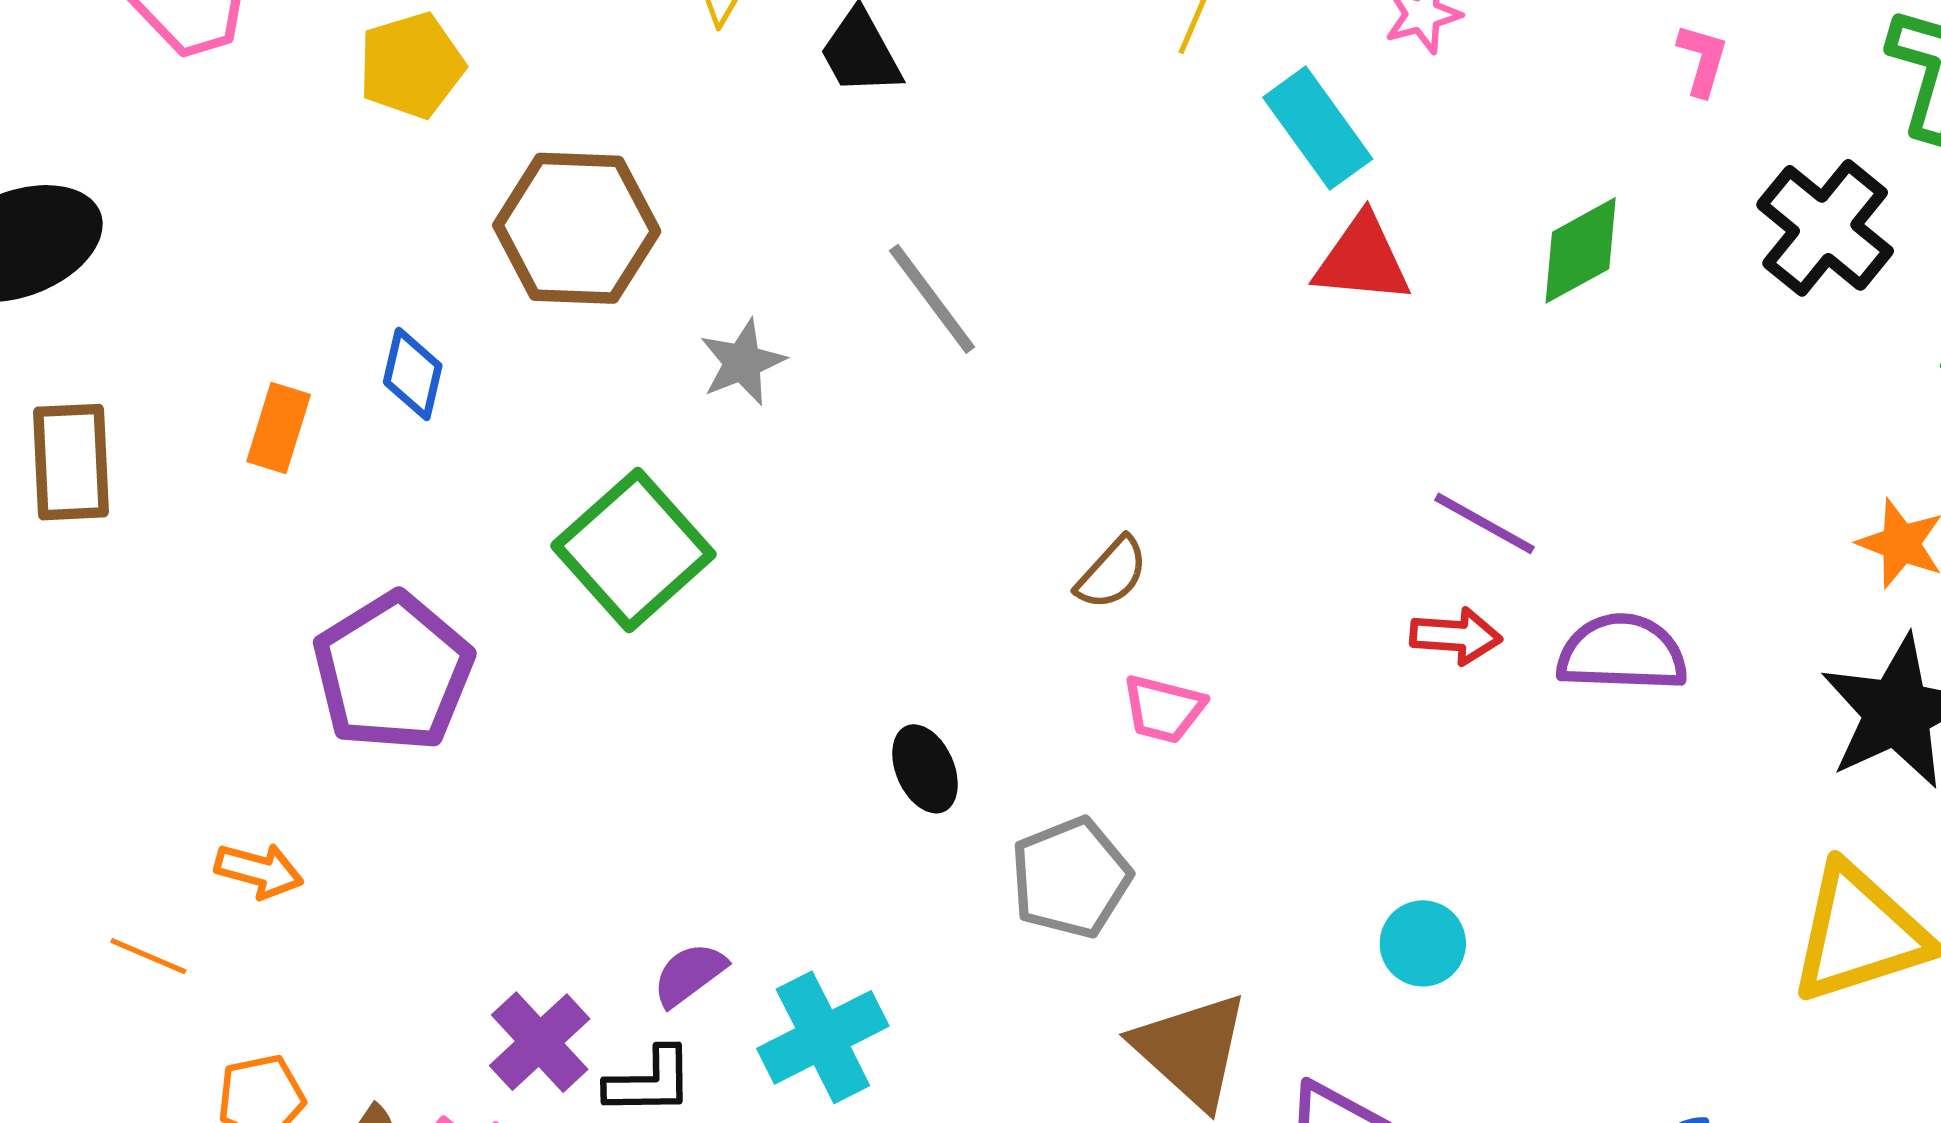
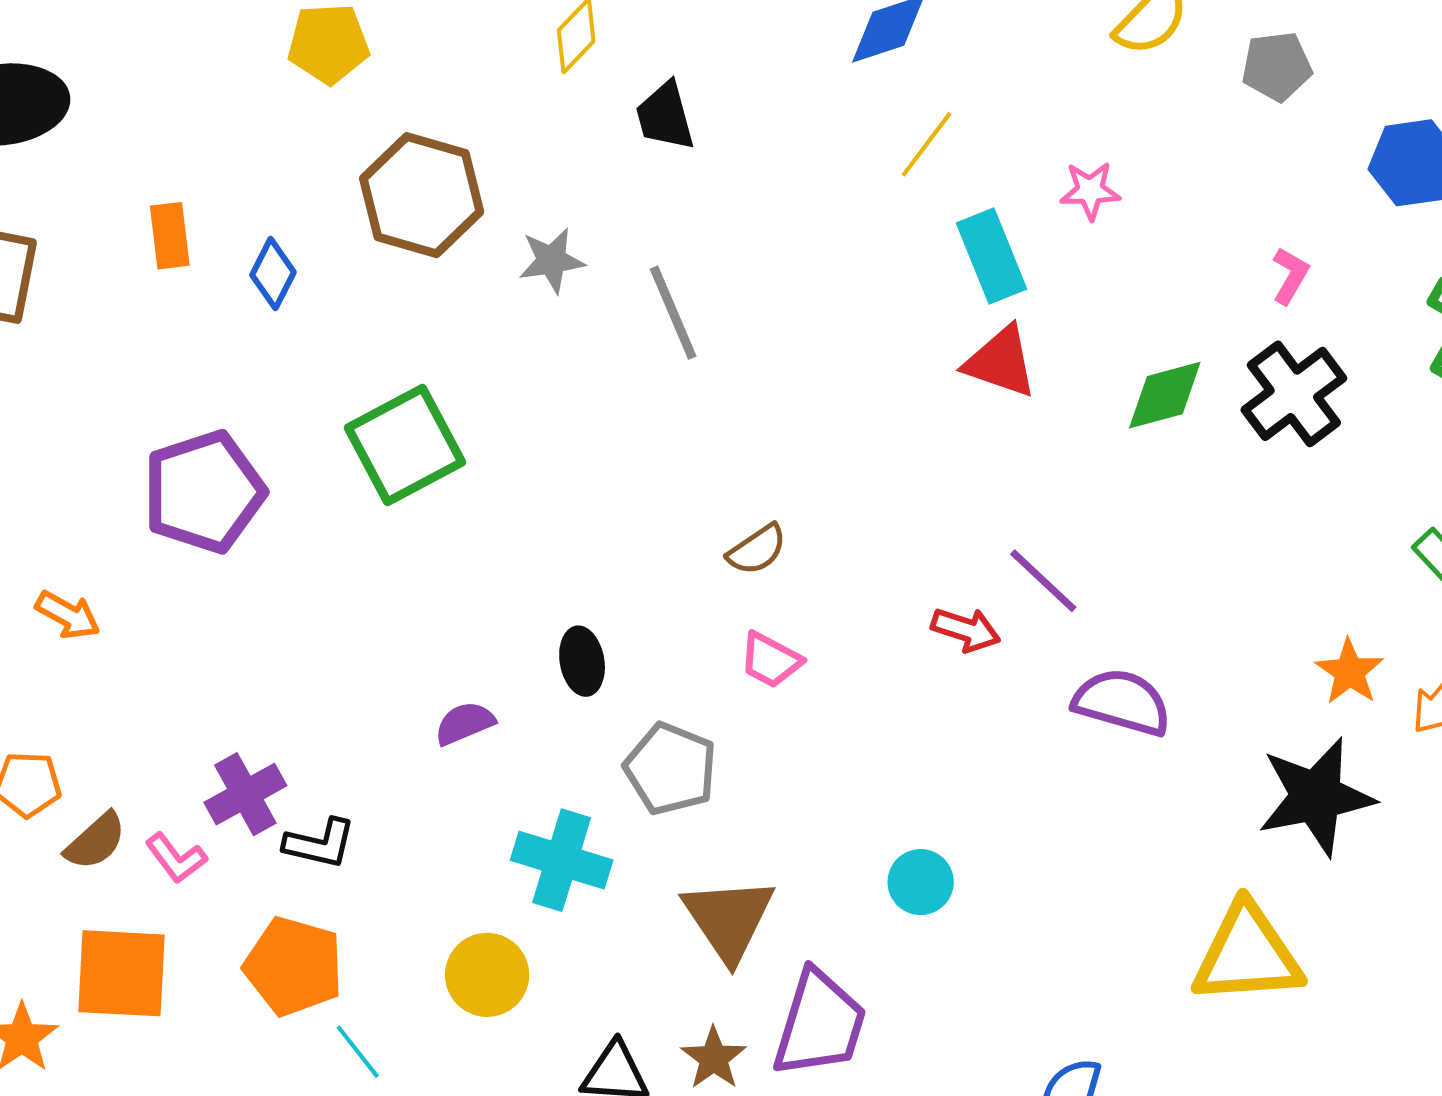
black cross: (1825, 228) -> (1294, 394), moved
gray star: (742, 362) -> (552, 260), moved
orange rectangle: (279, 428) -> (170, 236), moved, turned -38
red arrow: (1456, 636) -> (966, 630), moved
gray pentagon: (1071, 878) -> (671, 769), turned 30
purple semicircle: (689, 974) -> (465, 723), moved
cyan cross: (823, 1037) -> (562, 860), moved, turned 30

